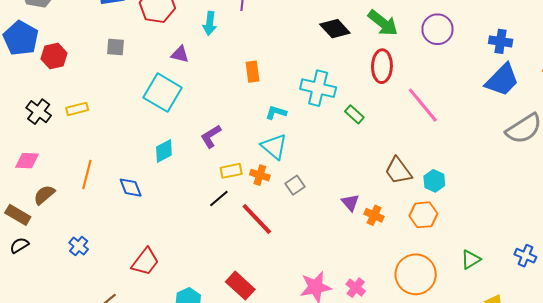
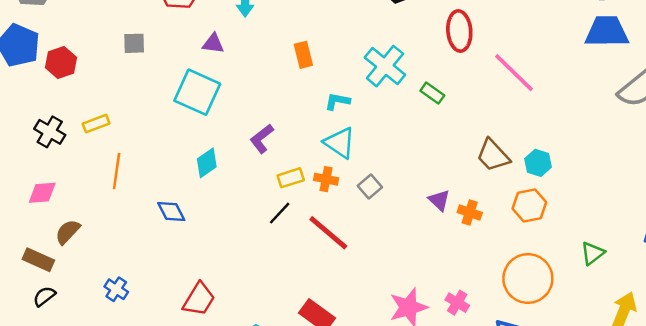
blue trapezoid: (502, 80) -> (607, 32), turned -129
cyan cross: (318, 88) -> (385, 66), turned 32
orange line: (87, 174) -> (117, 171), moved

